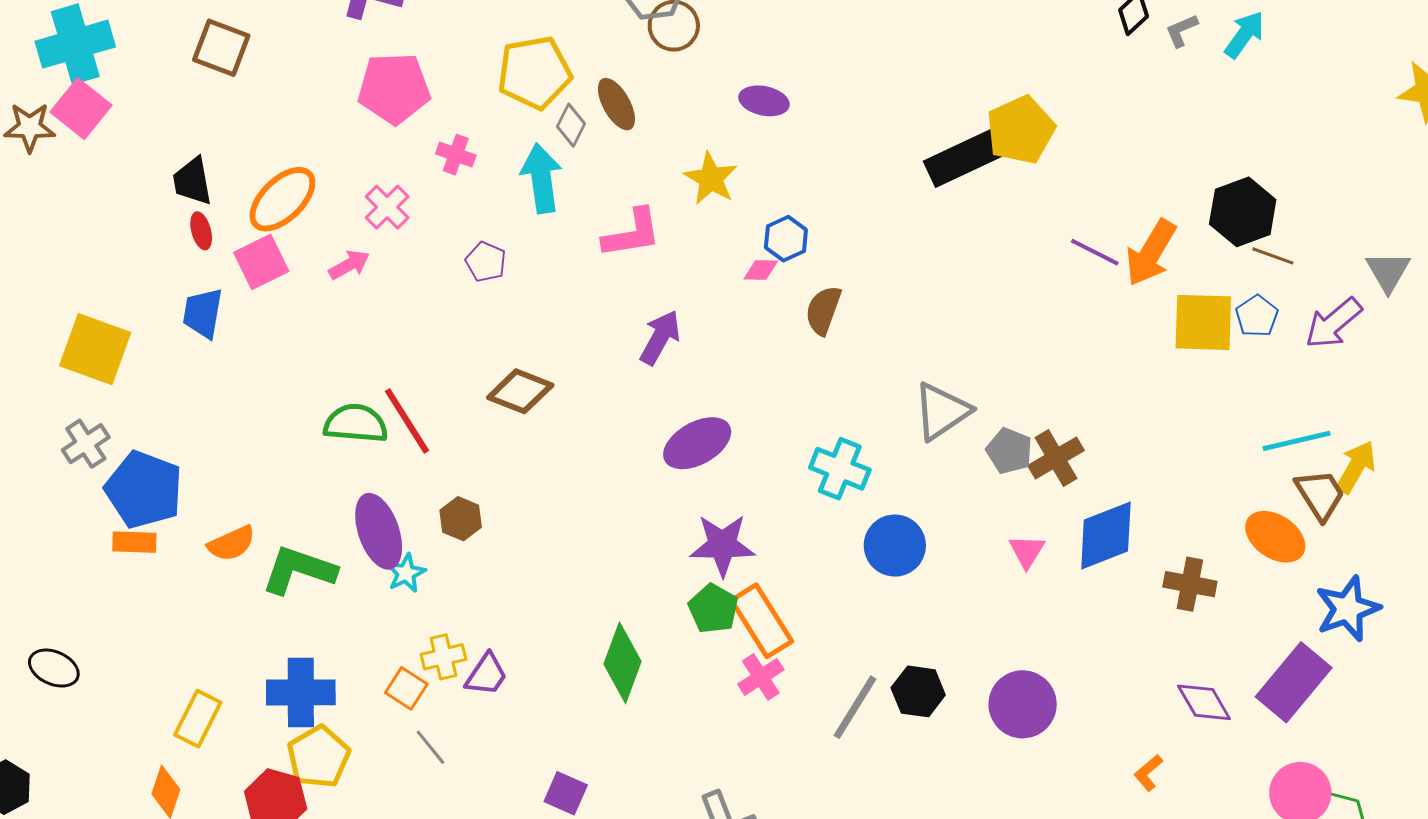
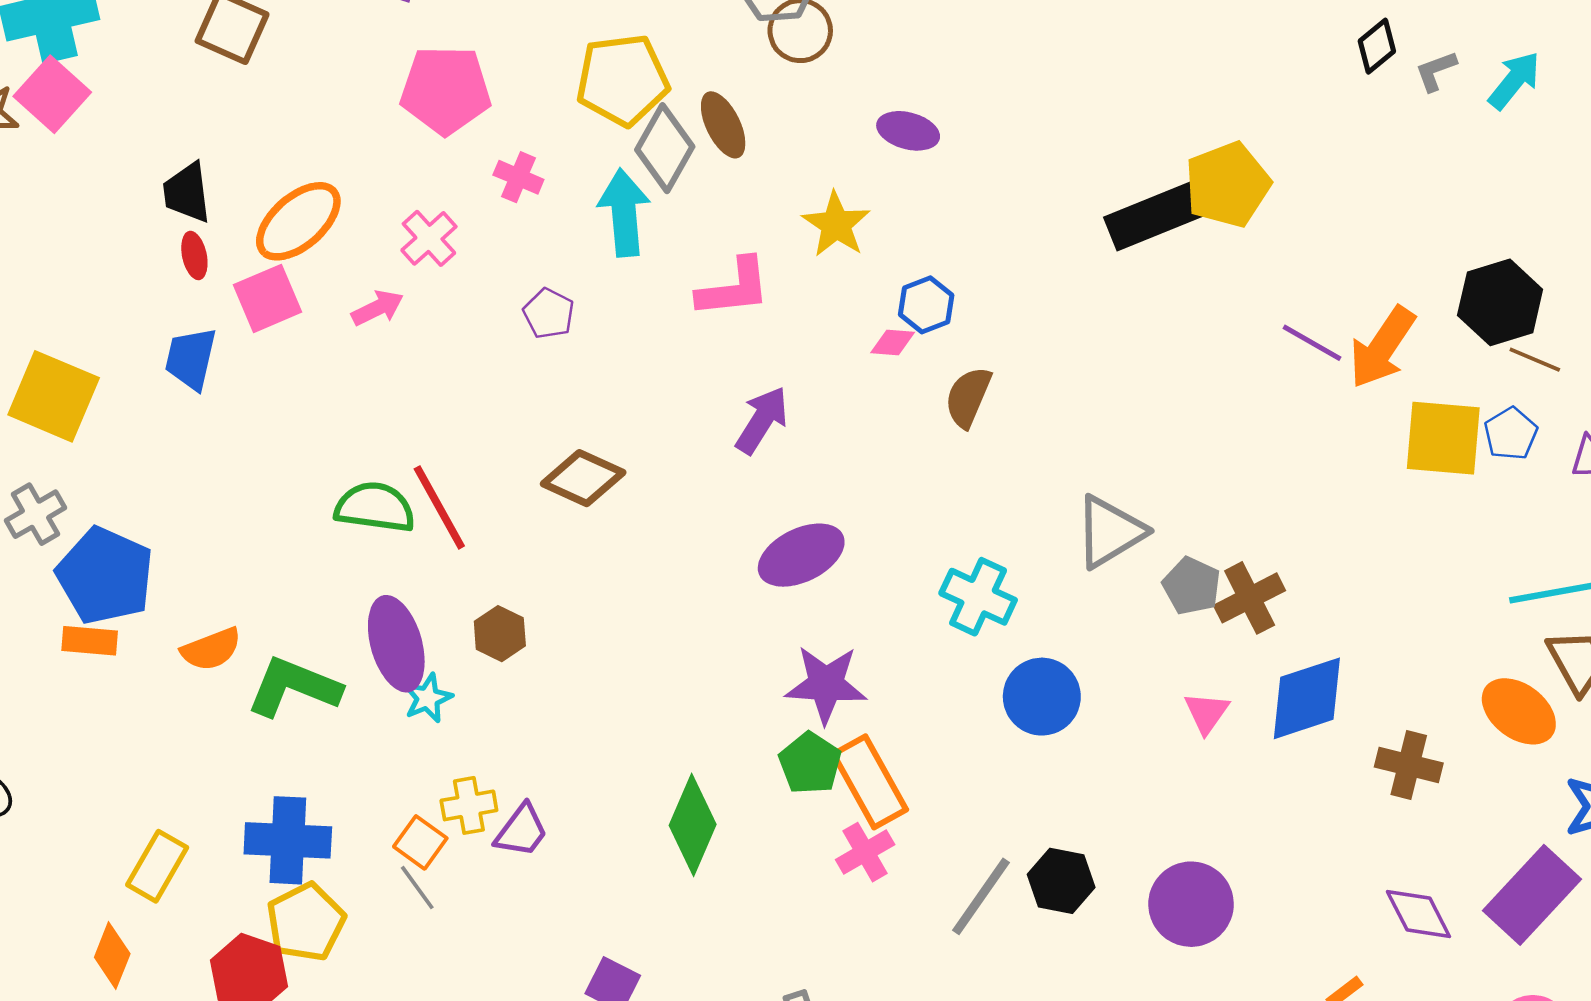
gray diamond: (571, 125) -> (665, 148), size x1.6
gray line: (430, 747) -> (417, 888), moved

